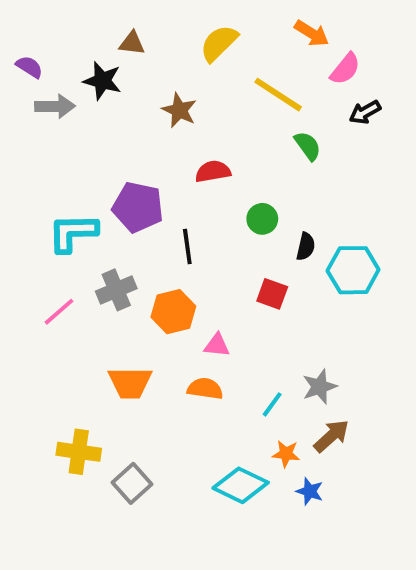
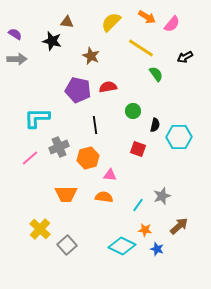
orange arrow: (312, 33) -> (147, 17), moved
pink semicircle: (345, 69) -> (172, 24), moved
gray arrow: (55, 106) -> (17, 59), moved
purple pentagon: (138, 207) -> (78, 90), moved
brown arrow: (331, 436) -> (179, 226), moved
yellow cross: (79, 452) -> (40, 229), turned 35

